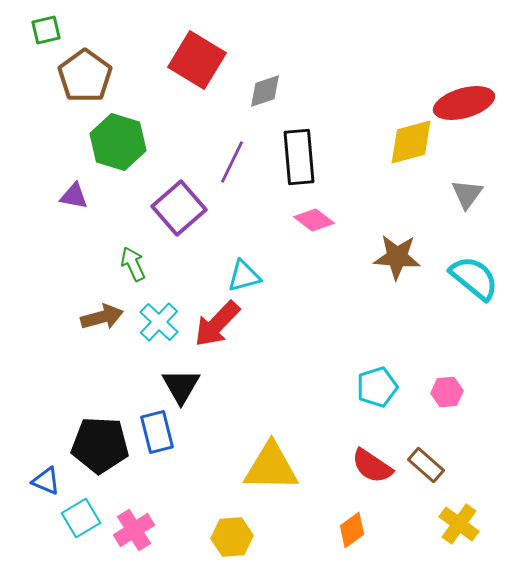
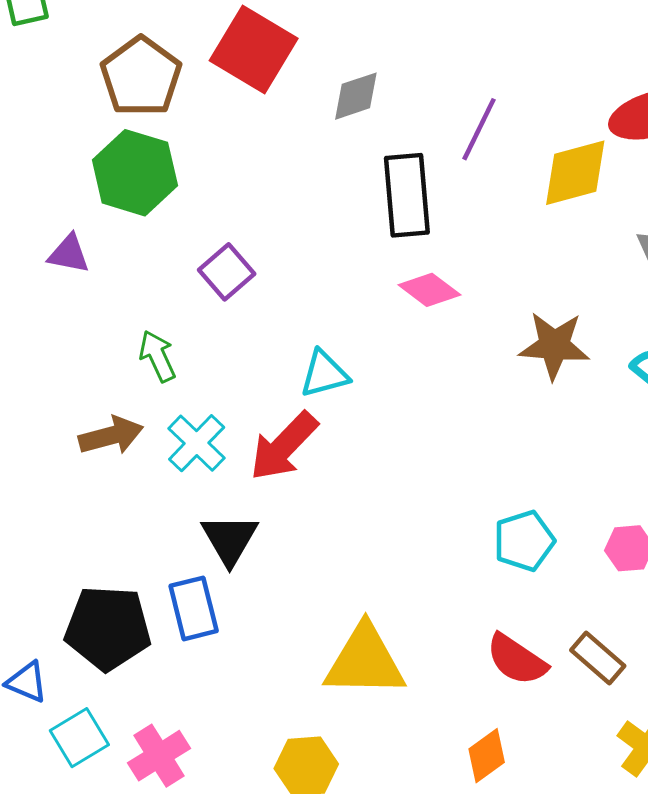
brown pentagon: (85, 76) -> (141, 77), moved
purple line: (232, 162) -> (479, 129), moved
purple square: (179, 208) -> (227, 272), size x0.7

